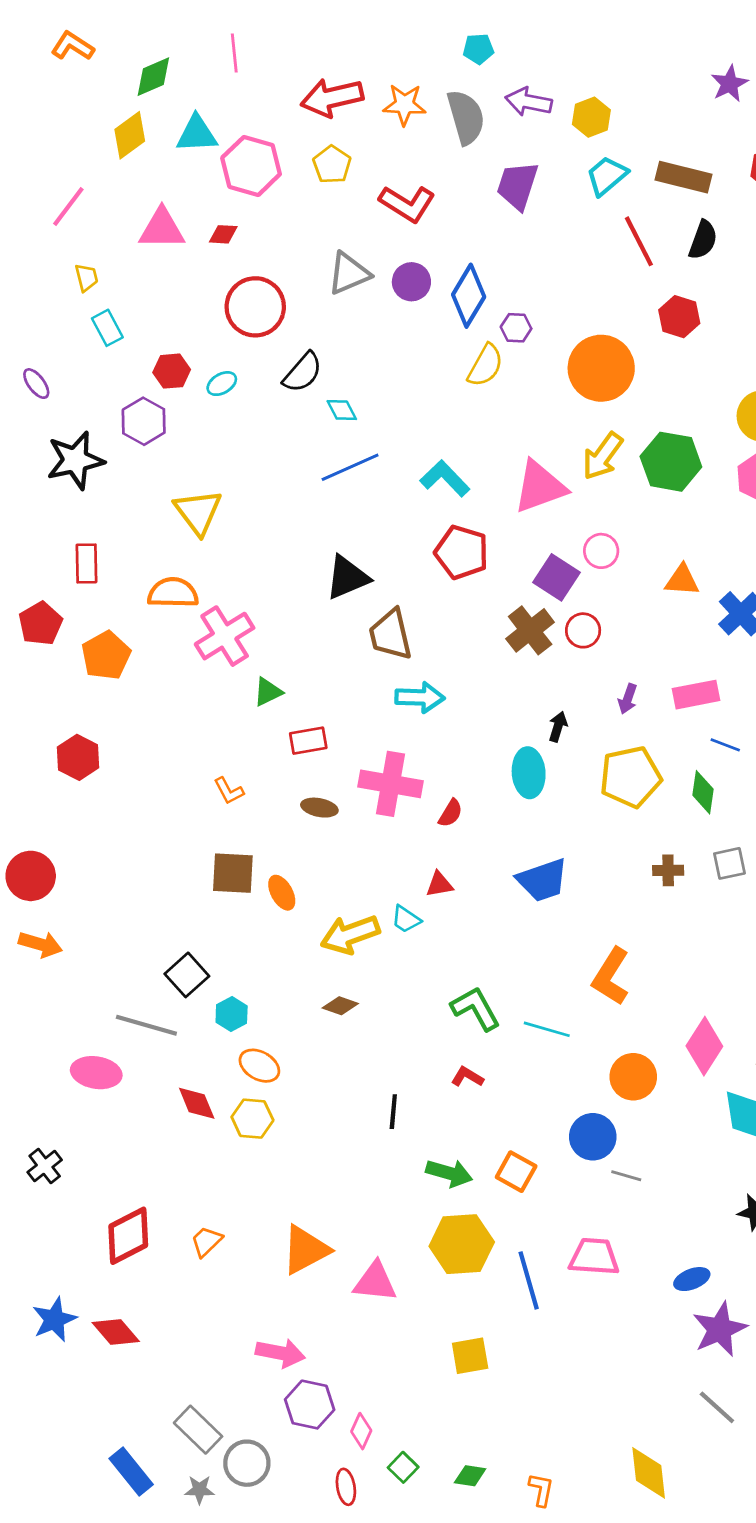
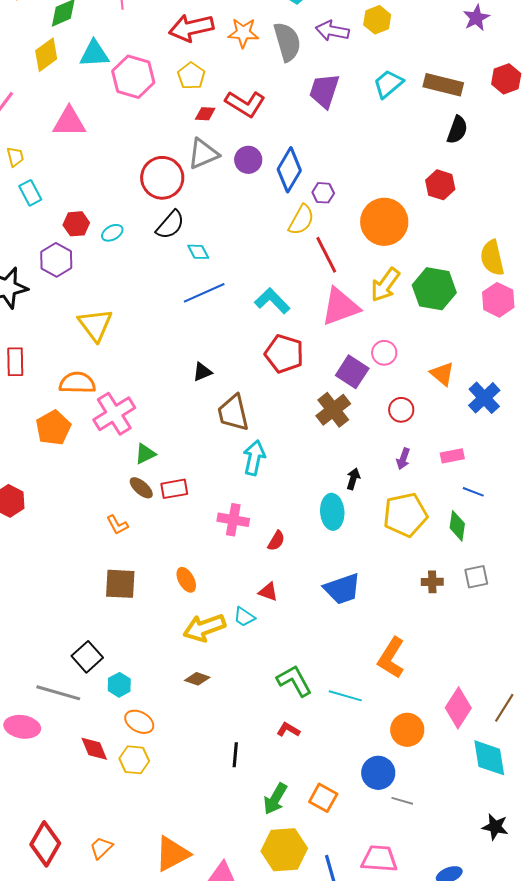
yellow hexagon: (591, 117) -> (377, 20), moved
red diamond: (223, 234) -> (205, 114), moved
red line: (639, 241) -> (326, 255), moved
red circle: (255, 307) -> (162, 178), moved
black triangle: (347, 577) -> (202, 372), size x0.6
orange triangle: (682, 580) -> (442, 374), turned 36
red circle: (583, 630) -> (401, 410), moved
orange pentagon: (106, 656) -> (53, 428), moved
pink rectangle: (696, 695) -> (452, 456), size x0.7
cyan arrow: (420, 697) -> (254, 458), turned -80
pink cross: (391, 784) -> (233, 520), size x0.7
brown ellipse: (319, 808) -> (141, 488), moved, turned 30
red triangle: (439, 884) -> (268, 592), turned 30
orange ellipse: (282, 893) -> (186, 580), moved
green arrow: (449, 1173) -> (275, 799), turned 104
red diamond: (128, 1236) -> (45, 844), turned -33

